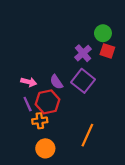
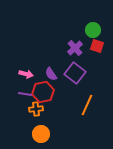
purple line: (28, 104) -> (25, 94), turned -56
orange line: (87, 135) -> (87, 105), moved

